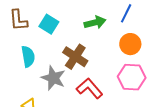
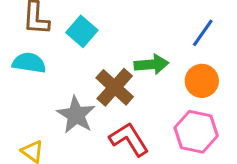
green arrow: (95, 23) -> (151, 64), moved
cyan semicircle: (28, 56) -> (29, 63), moved, turned -80

